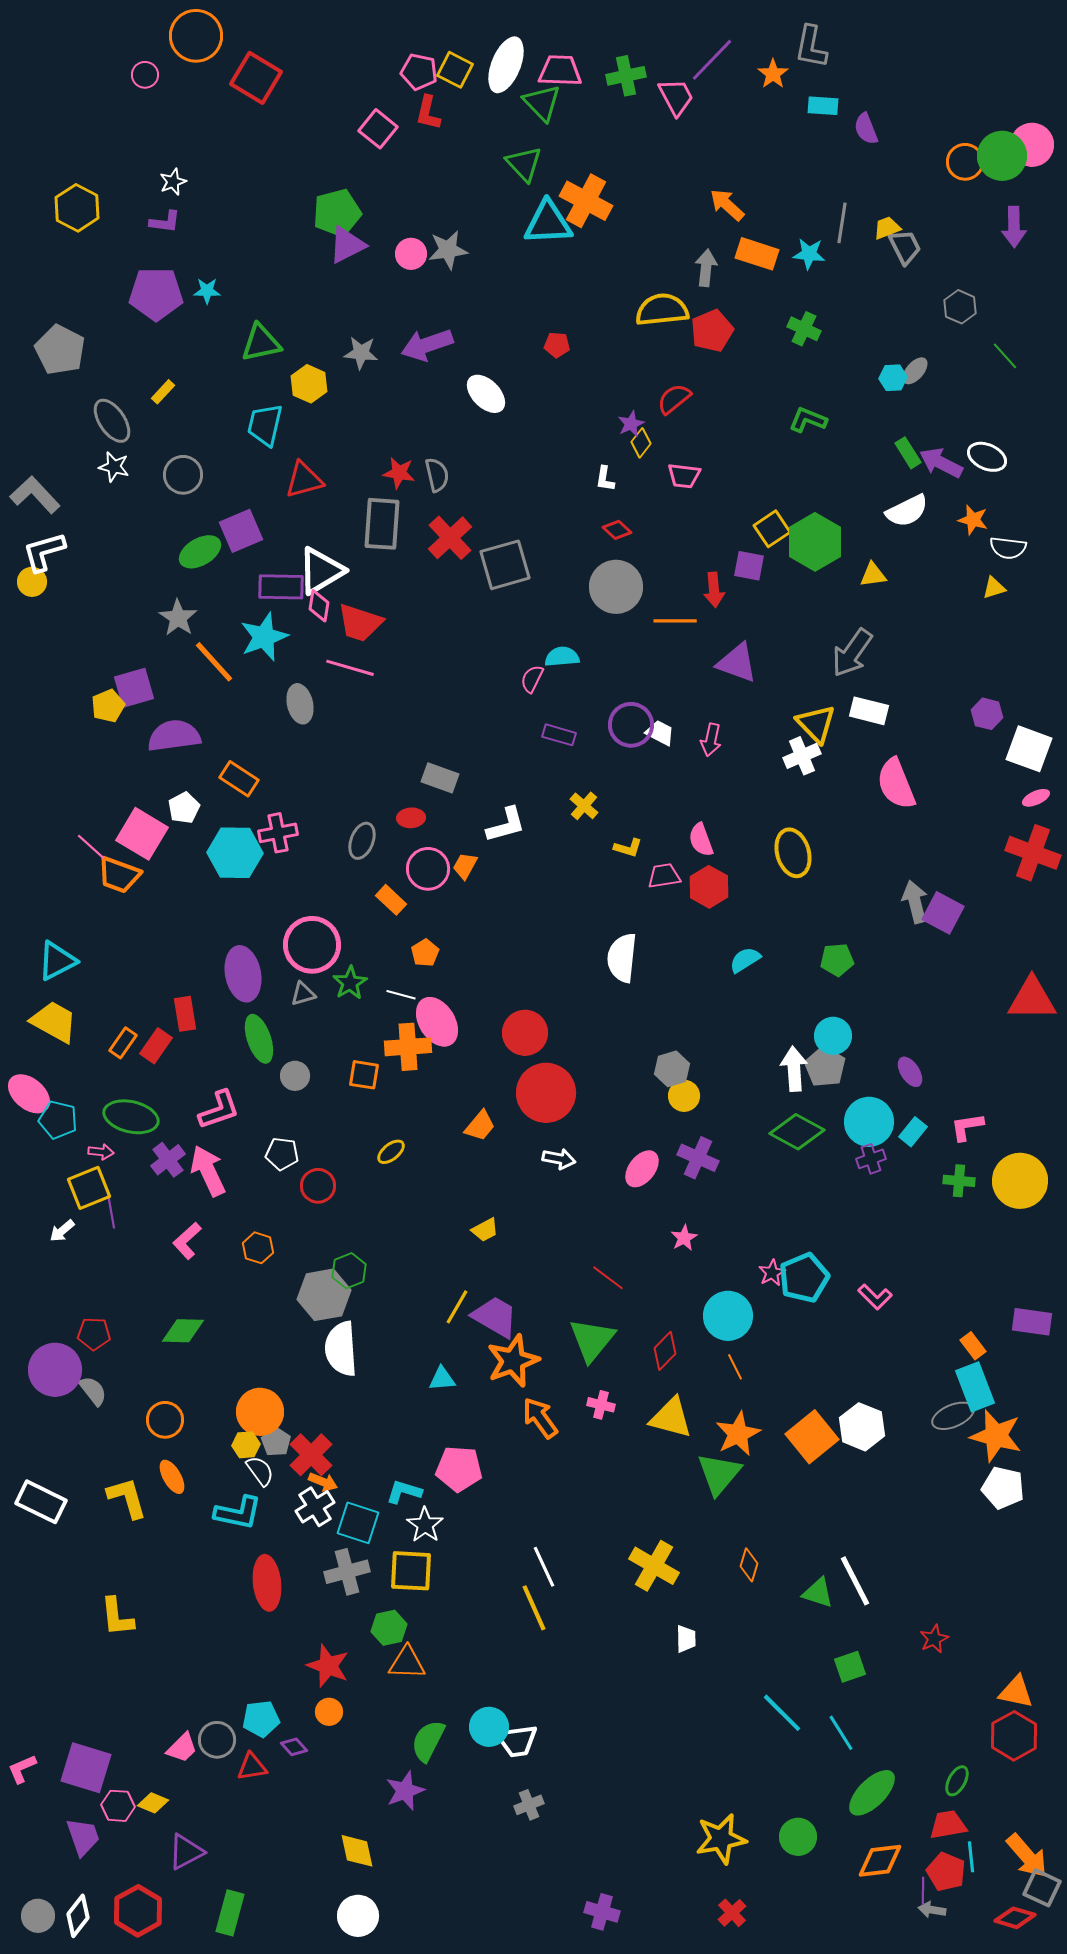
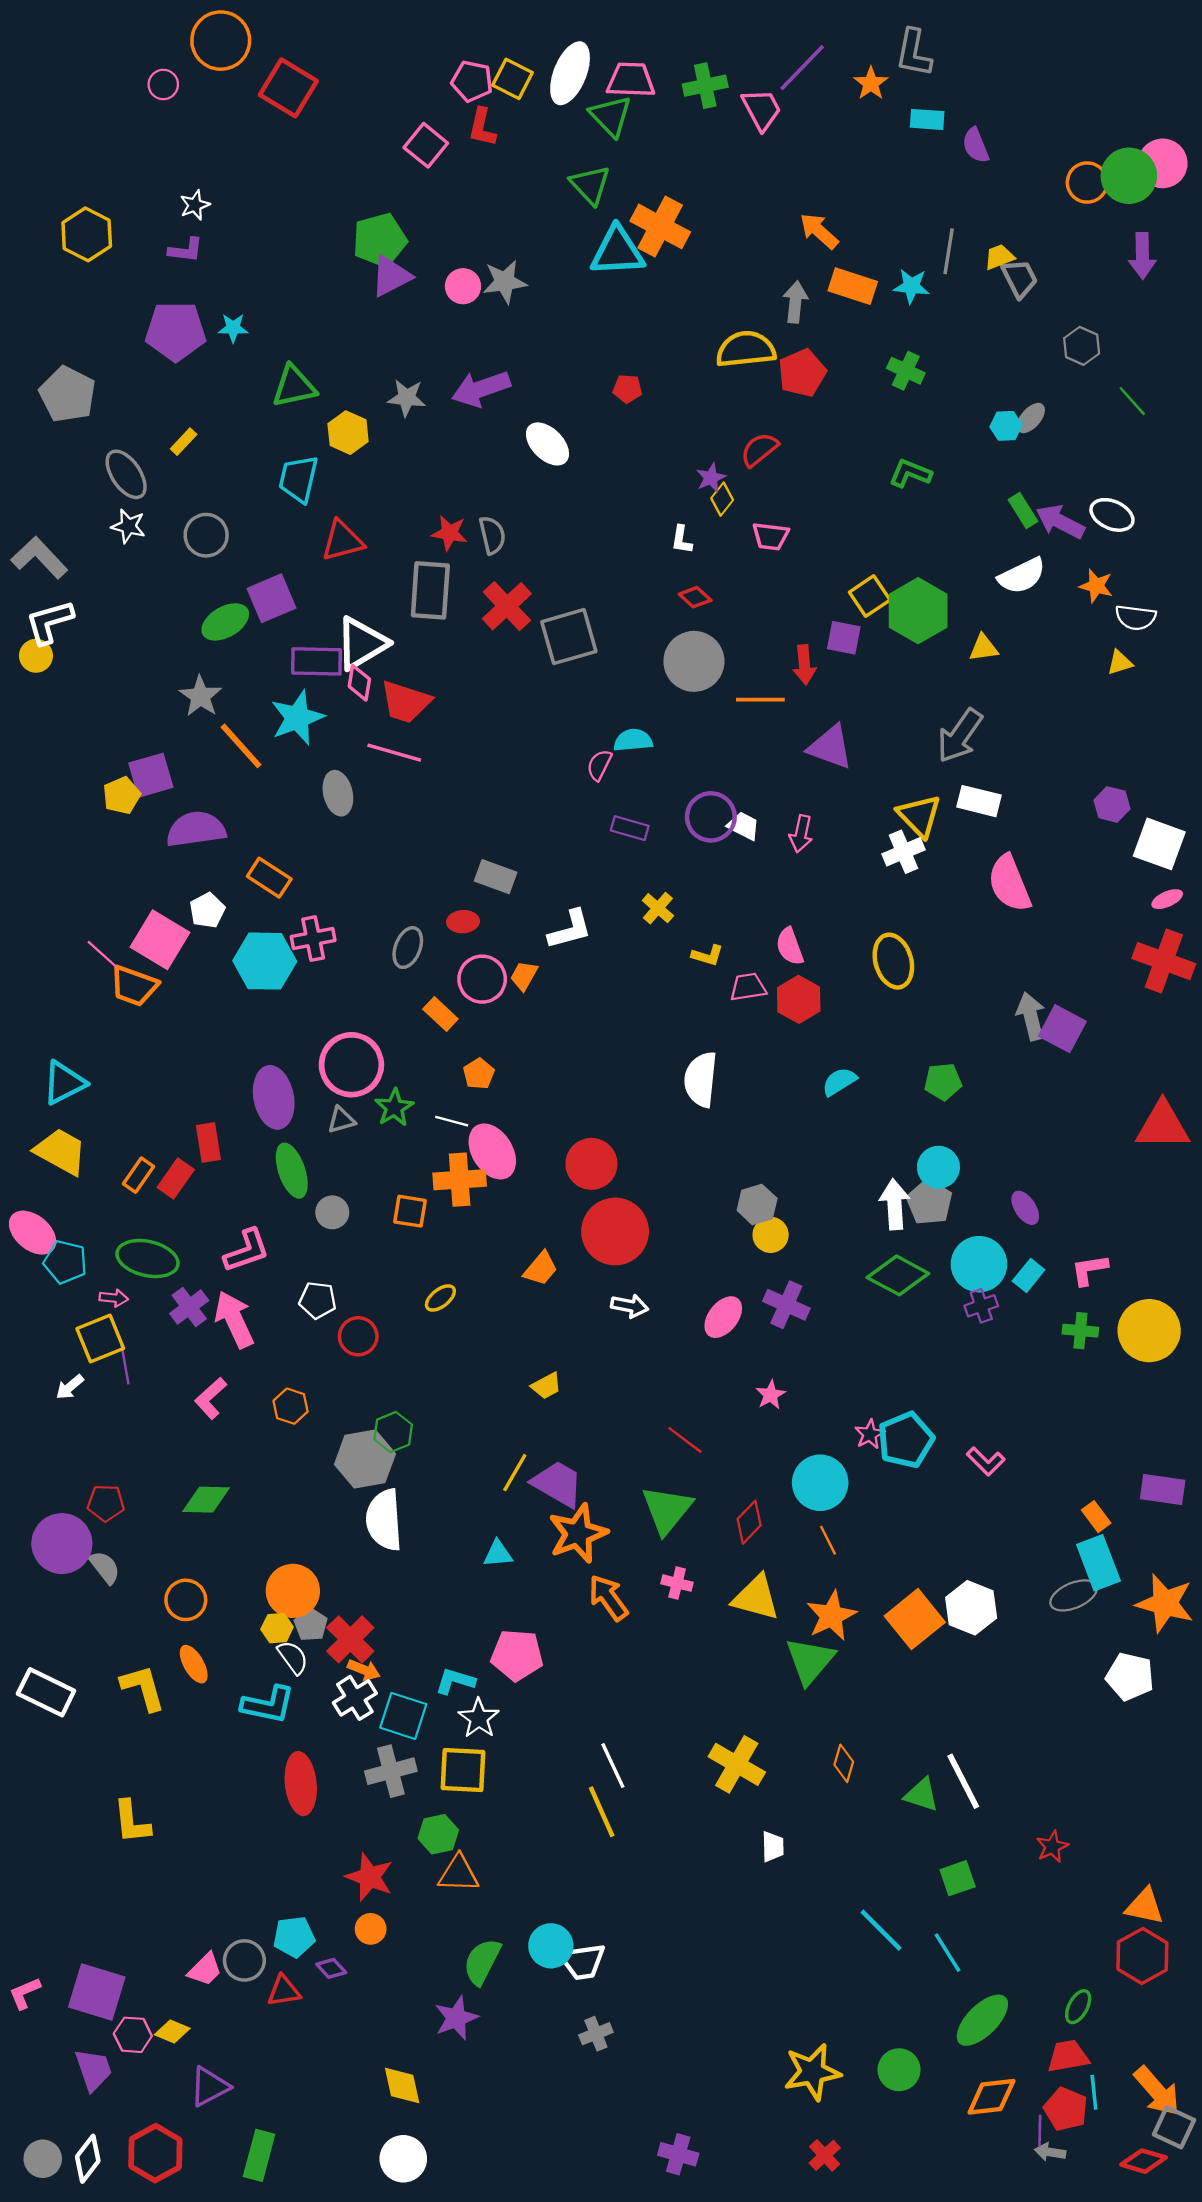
orange star: (996, 1436) -> (1165, 1603), moved

